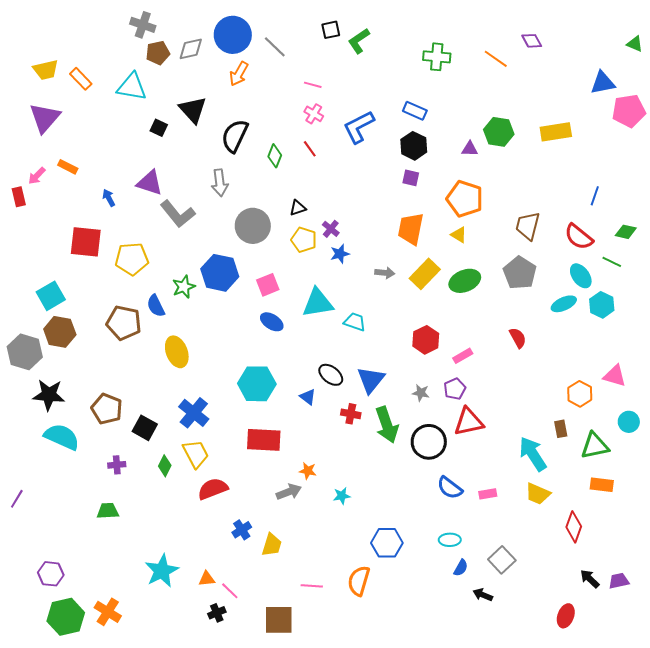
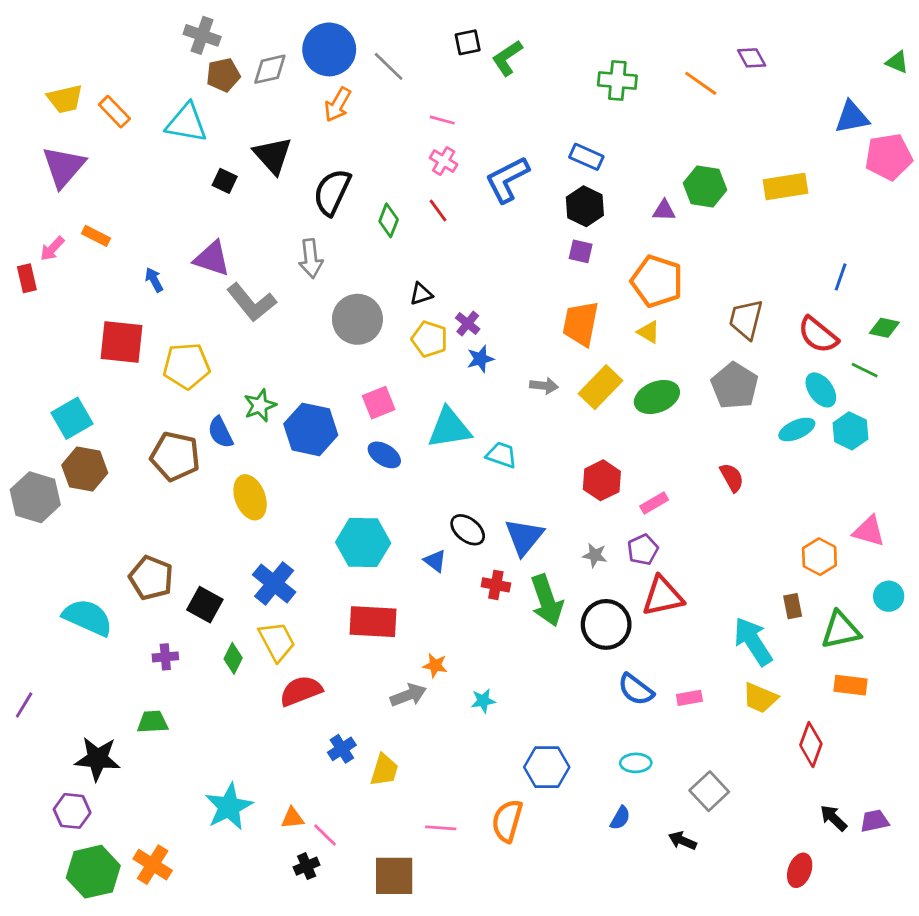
blue hexagon: (220, 273) -> (311, 429), moved
black star: (49, 395) -> (97, 759), moved
blue semicircle: (461, 568) -> (620, 818), moved

